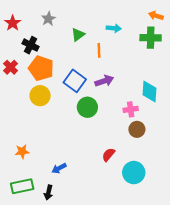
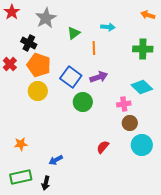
gray star: (48, 19) -> (46, 18), size x1.5
red star: (13, 23) -> (12, 12), moved
green cross: (151, 38) -> (143, 49), moved
cyan diamond: (150, 91) -> (142, 87), turned -50
cyan circle: (134, 173) -> (142, 145), moved

